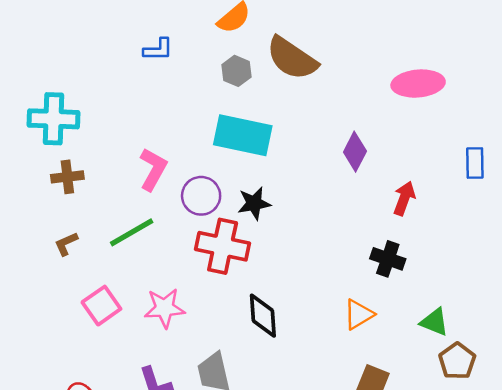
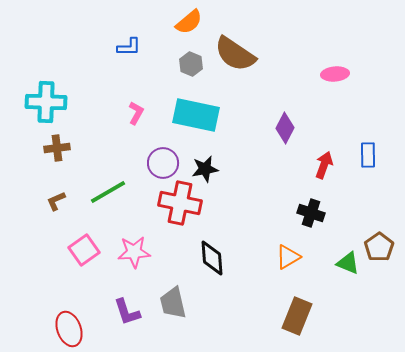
pink ellipse: (418, 84) -> (335, 74), size x0.7
blue rectangle: (475, 163) -> (368, 155), moved
pink L-shape: (153, 169) -> (136, 113), moved, size x0.7
brown pentagon: (457, 361) -> (379, 247), moved

